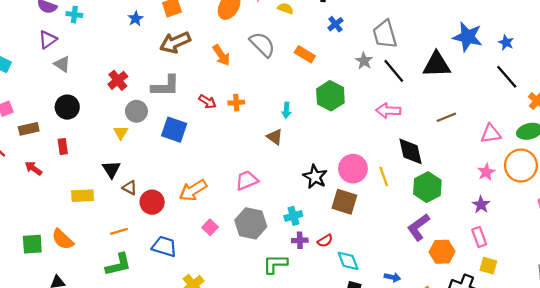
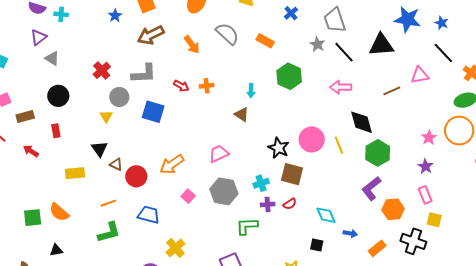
pink triangle: (491, 134) -> (420, 75), moved
brown square: (344, 202) -> (292, 174), moved
cyan diamond: (348, 261) -> (326, 215), moved

